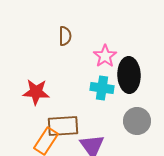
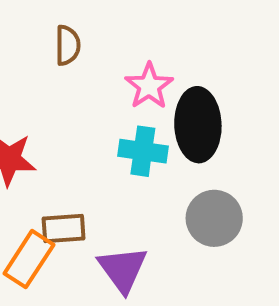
brown rectangle: (63, 126) -> (64, 228), size x0.7

